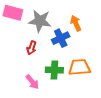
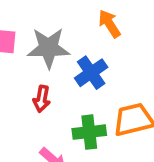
orange arrow: (76, 23) -> (109, 24), moved

